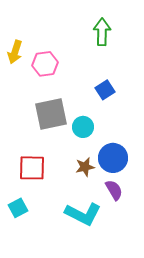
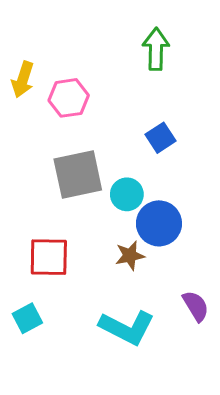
blue circle: (113, 158) -> (159, 223), moved
purple semicircle: (114, 190) -> (196, 306), moved

